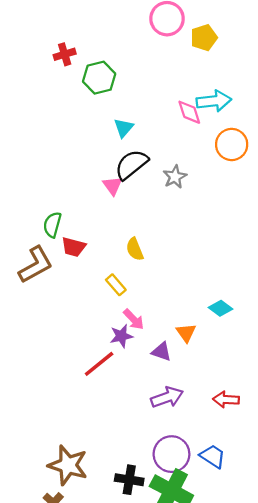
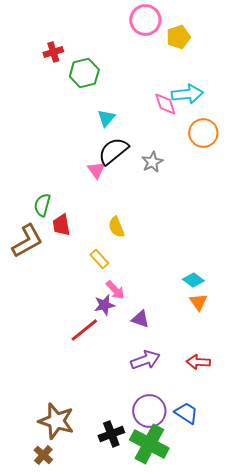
red trapezoid: (73, 247) -> (61, 225), turned 65
orange triangle: (186, 333) -> (198, 302), moved
black cross: (129, 480) -> (111, 434), turned -30

